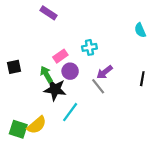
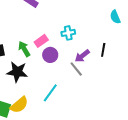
green arrow: (46, 74) -> (24, 49), moved
black line: (142, 79) -> (103, 50), moved
black star: (55, 89) -> (17, 72), moved

